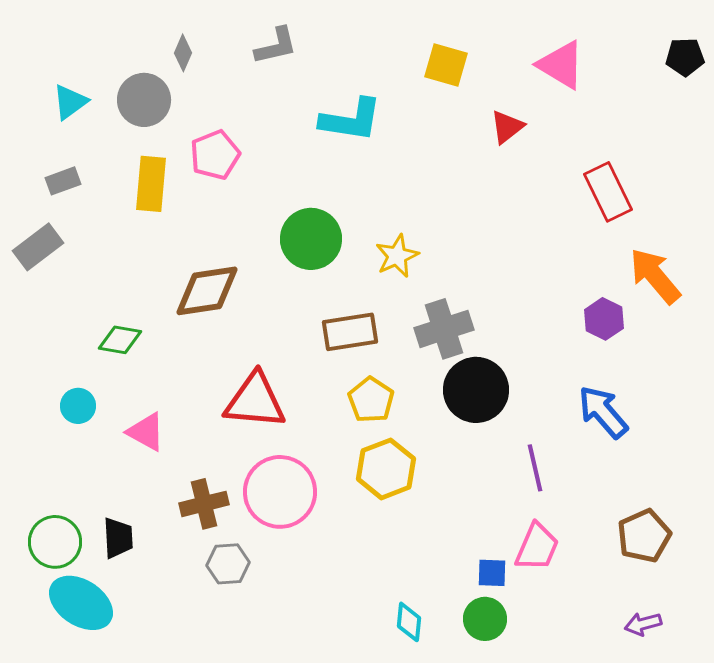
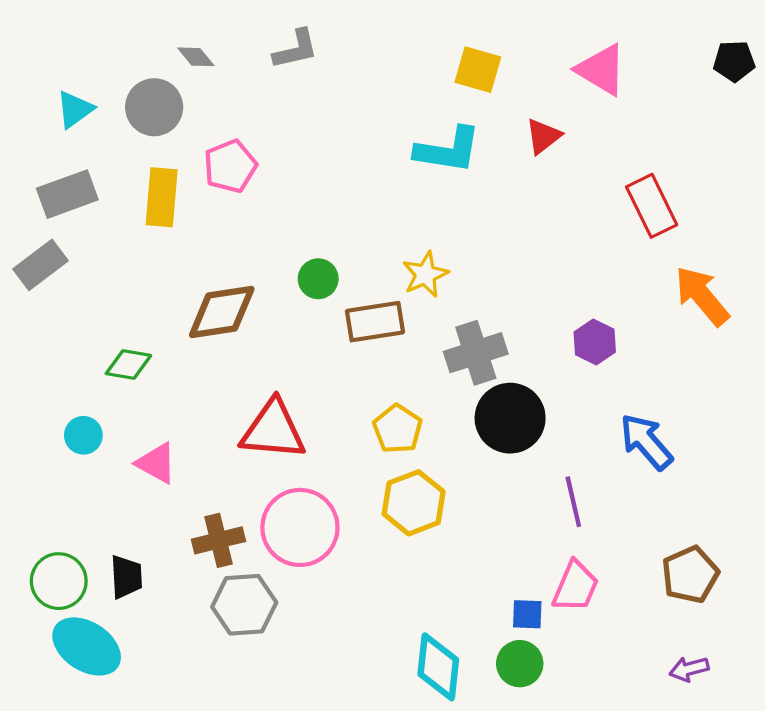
gray diamond: (183, 53) -> (196, 57), turned -63
cyan L-shape: (351, 120) -> (448, 150), moved
gray rectangle: (63, 181) -> (67, 194), size x1.6
green circle: (311, 239) -> (318, 279), moved, size x0.6
purple hexagon: (604, 319) -> (595, 342), moved
brown rectangle: (350, 332) -> (375, 322), moved
gray hexagon: (228, 564) -> (244, 605), size x1.4
cyan diamond: (409, 622) -> (438, 667), size x1.6

